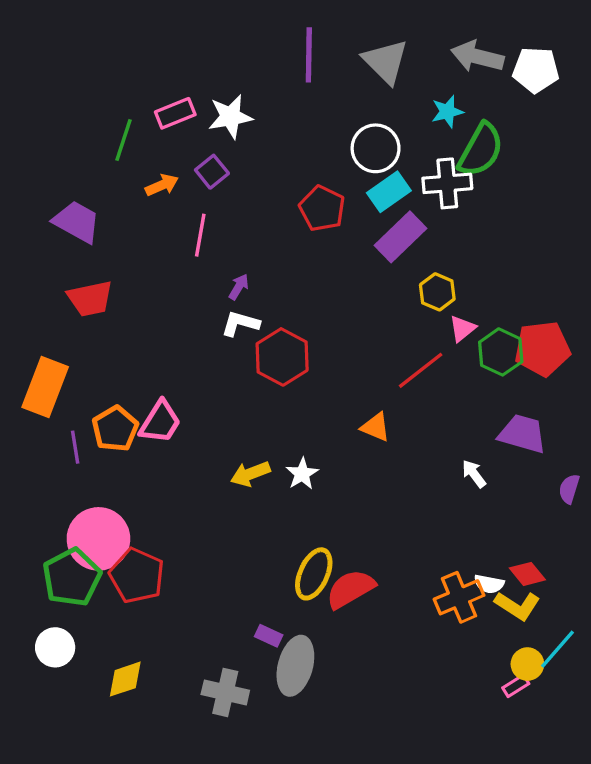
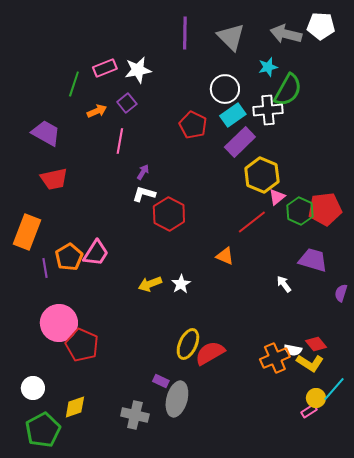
white pentagon: (536, 70) -> (321, 26), moved
yellow hexagon: (437, 292) -> (262, 175), size x1.6
green pentagon: (72, 577) -> (43, 430), moved

